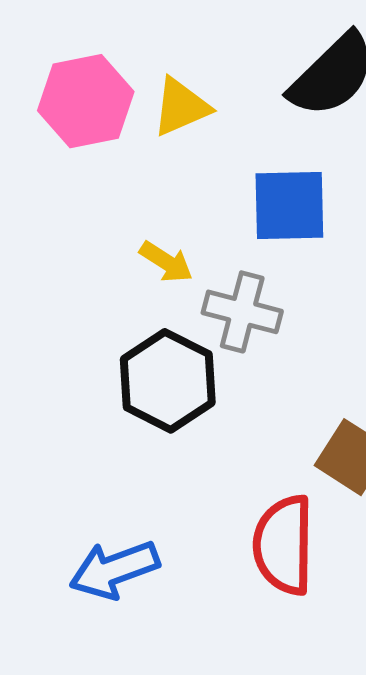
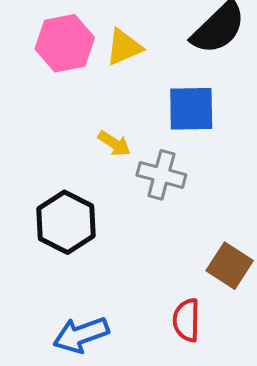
black hexagon: (168, 381) -> (66, 222), moved
red semicircle: (284, 545) -> (187, 320), size x0.7

